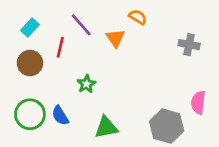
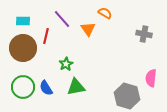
cyan rectangle: (30, 27) -> (23, 21), turned 48
brown circle: (30, 63) -> (23, 48), size x1.4
green triangle: (106, 127) -> (76, 87), moved

